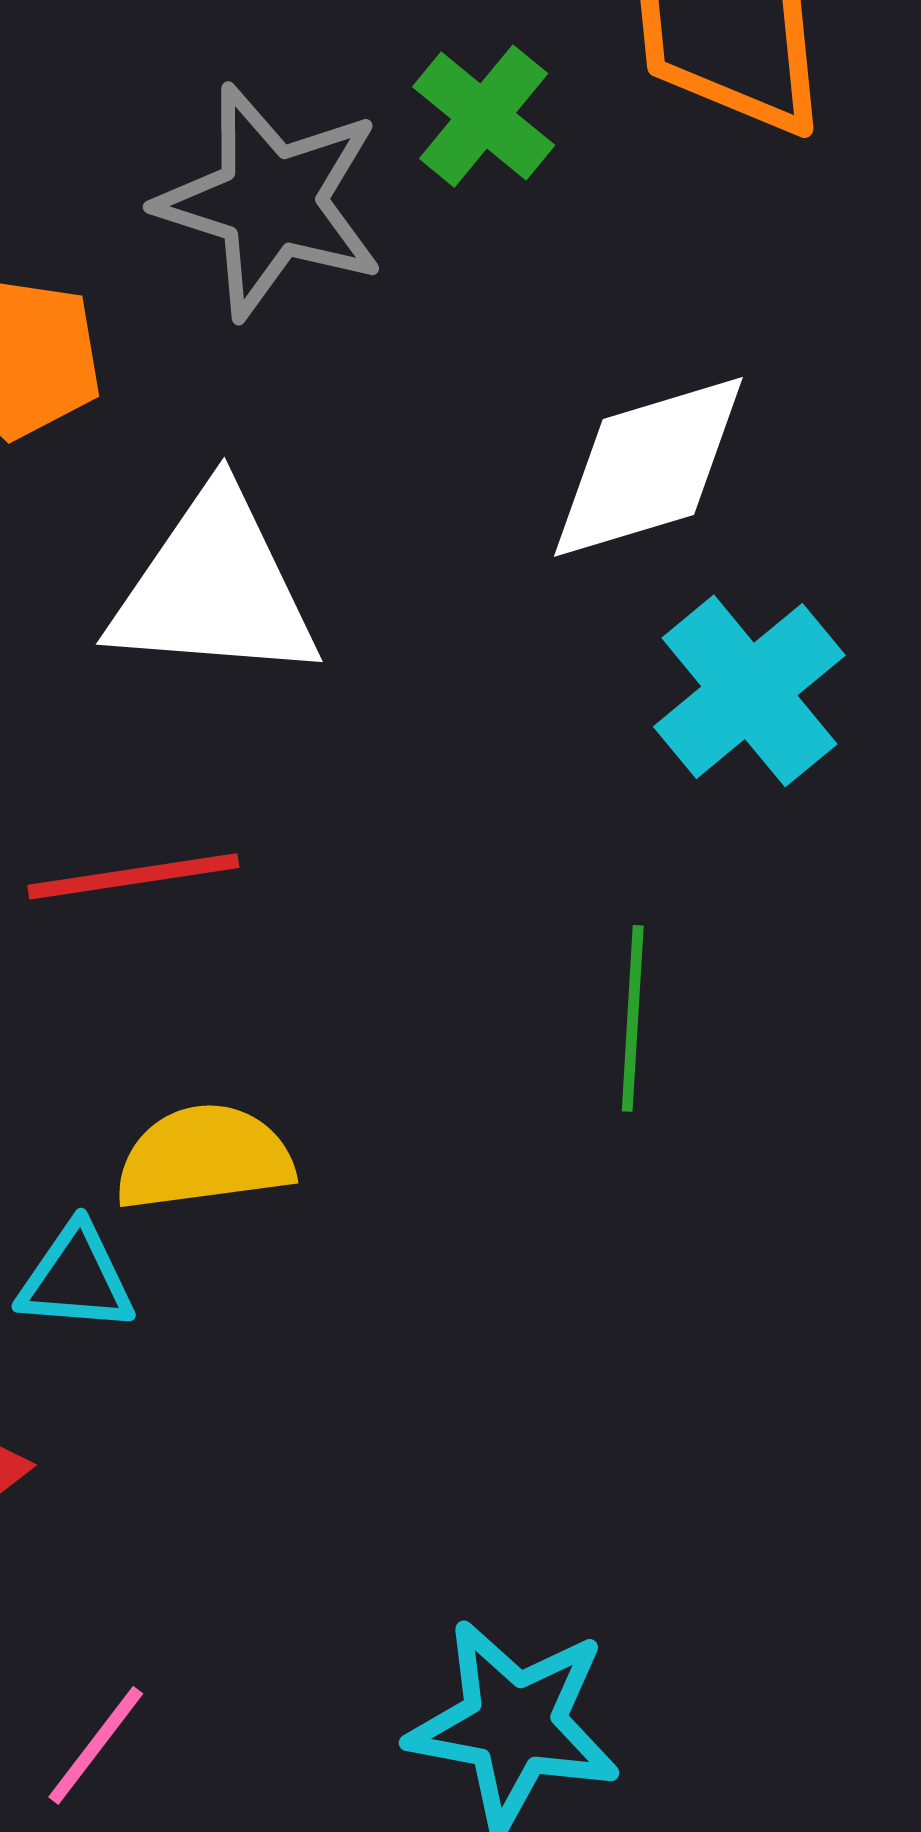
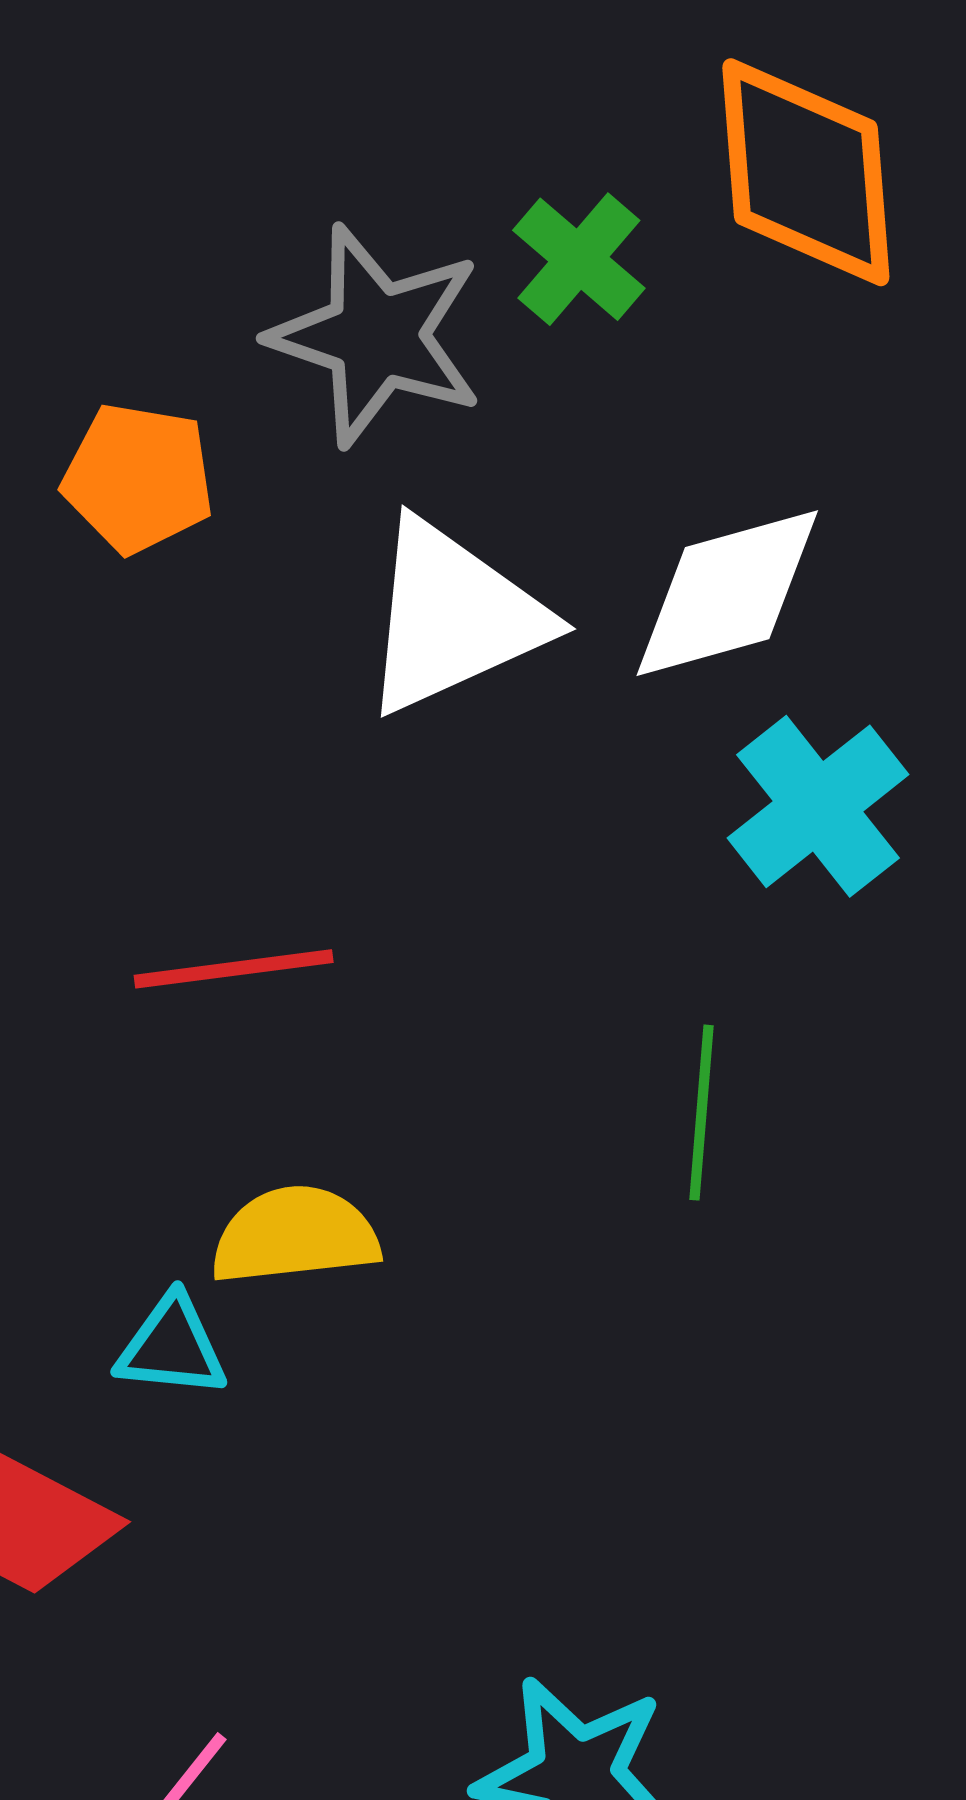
white triangle: (214, 588) -> (453, 617), moved, turned -30

